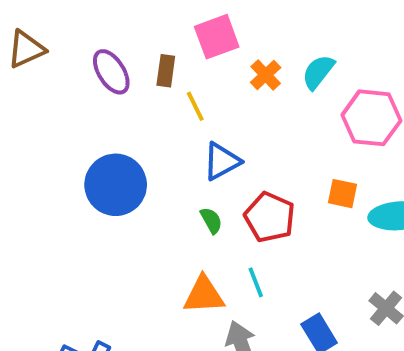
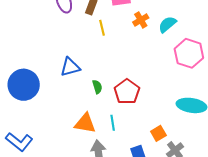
blue triangle: (222, 161) -> (70, 67), moved
blue circle: (116, 185) -> (24, 85), moved
orange square: (343, 194) -> (158, 133), moved, turned 35

